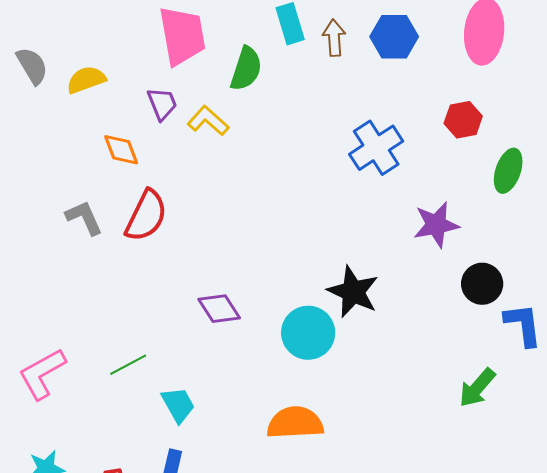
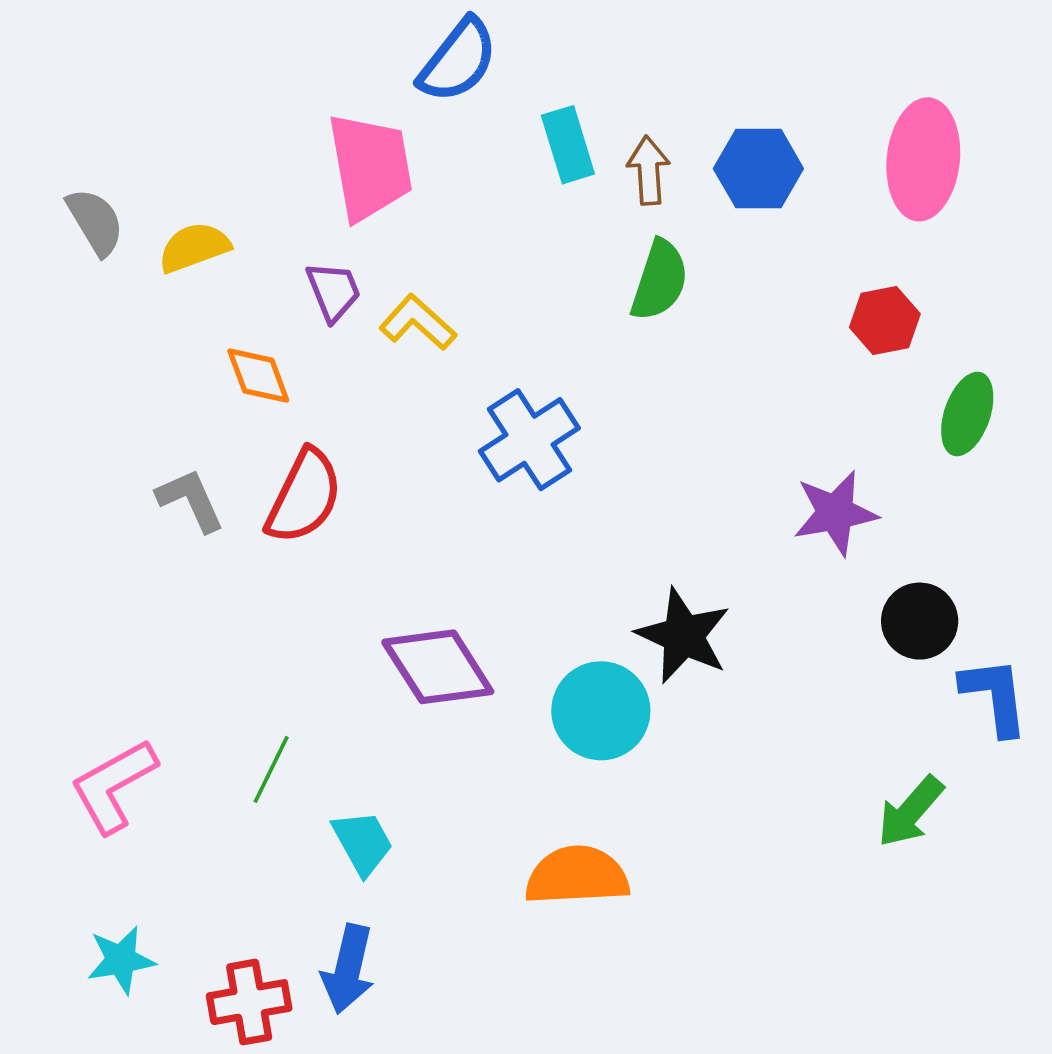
green semicircle: (246, 69) -> (659, 280), moved
blue cross: (376, 148) -> (529, 440), moved
purple diamond: (219, 309) -> (438, 667), size x1.4
green line: (128, 365) -> (271, 769), turned -36

